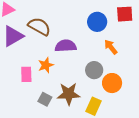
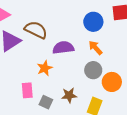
orange arrow: (111, 47) -> (96, 48), moved
pink rectangle: (26, 74) -> (27, 90), moved
brown star: (69, 94) -> (69, 95), size x0.7

